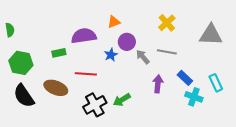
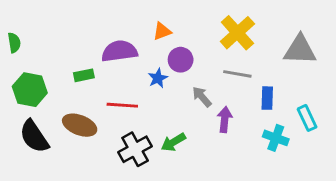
yellow cross: (167, 23) -> (237, 33), size x1.4
gray arrow: (143, 57) -> (202, 97), moved
blue rectangle: (185, 78) -> (267, 98), moved, turned 49

